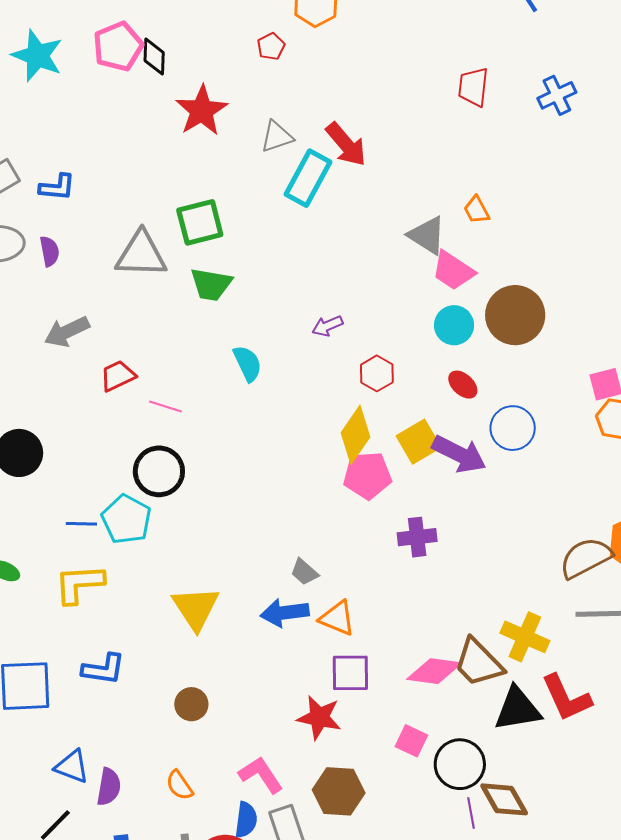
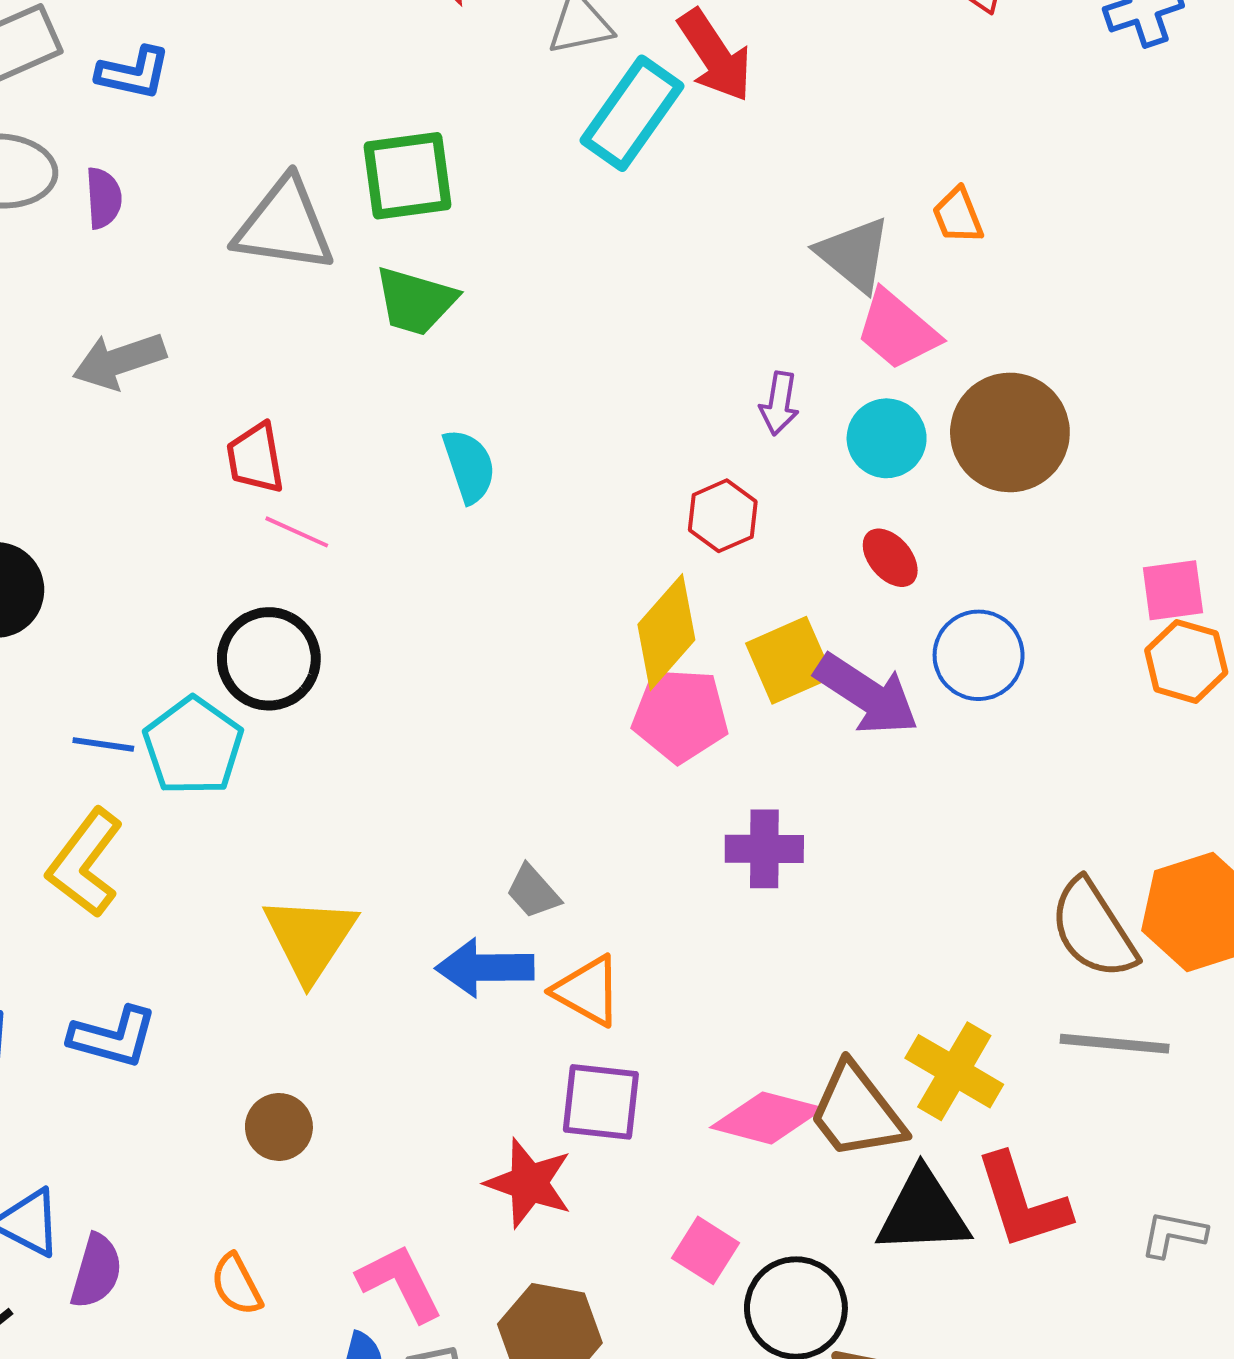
purple arrow: (327, 326) -> (779, 403), moved, turned -64
red trapezoid: (118, 376) -> (255, 458), moved, turned -81
brown semicircle: (586, 558) -> (1093, 929), turned -102
yellow L-shape: (79, 584) -> (85, 863), turned -56

